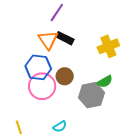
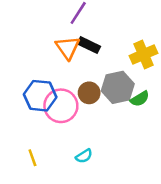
blue hexagon: (38, 67) -> (40, 96), moved
gray hexagon: (91, 95) -> (118, 87), moved

